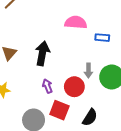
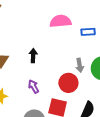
black arrow: (42, 53) -> (33, 56), size x0.6
purple arrow: (47, 86) -> (34, 87), moved

